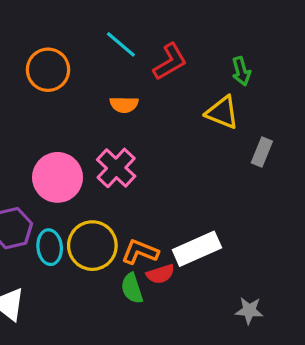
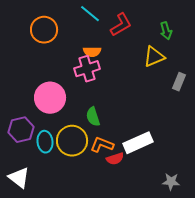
yellow triangle: (222, 112) -> (154, 57), turned -45
pink cross: (116, 168) -> (87, 69), moved, turned 30
green semicircle: (132, 288) -> (93, 117), moved

